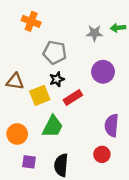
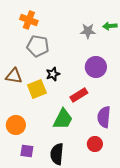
gray pentagon: (55, 52) -> (38, 46), moved
red rectangle: (73, 98) -> (79, 95), moved
green trapezoid: (53, 126) -> (63, 119), moved

